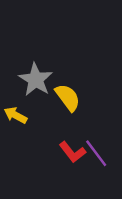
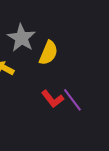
yellow semicircle: (68, 97) -> (48, 53), turned 60

